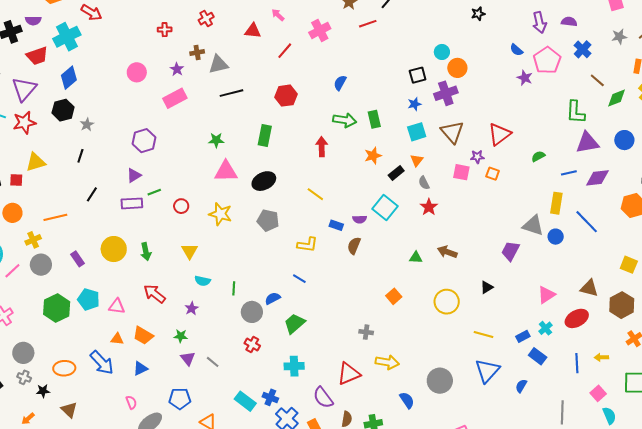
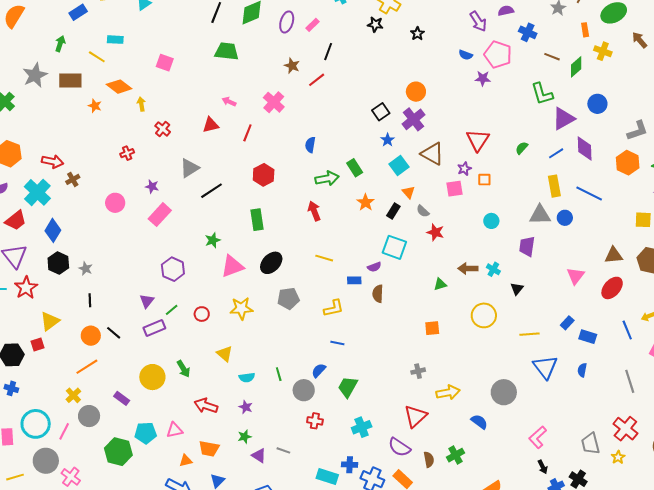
brown cross: (197, 52) -> (73, 179), moved
cyan circle: (442, 52) -> (491, 221), moved
purple hexagon: (144, 141) -> (173, 269), moved
purple diamond: (597, 178) -> (585, 149), turned -65
black line: (92, 194) -> (114, 333), turned -63
orange circle: (12, 213) -> (91, 336), moved
orange square: (394, 296) -> (432, 328), turned -35
cyan cross: (546, 328) -> (493, 269), moved

